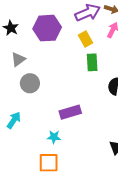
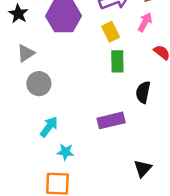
purple rectangle: (70, 112) -> (111, 120), moved
cyan arrow: (14, 120) -> (49, 127), moved

